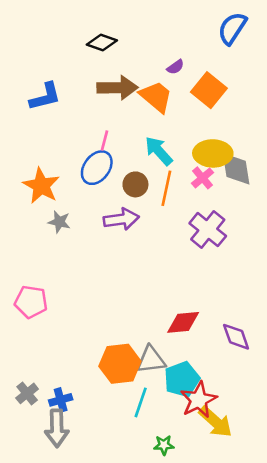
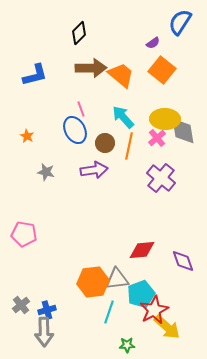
black diamond: (102, 42) -> (79, 33), turned -65
purple semicircle: (175, 67) -> (153, 43), moved
pink line: (104, 141) -> (81, 109), turned -35
blue ellipse: (97, 168) -> (75, 130), turned -64
orange star: (41, 186) -> (27, 136), moved, size x0.5

